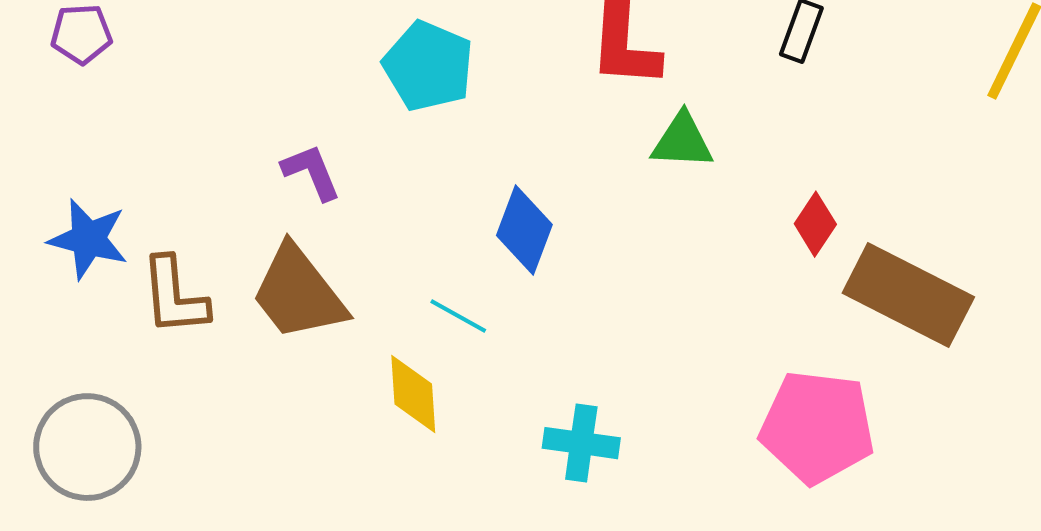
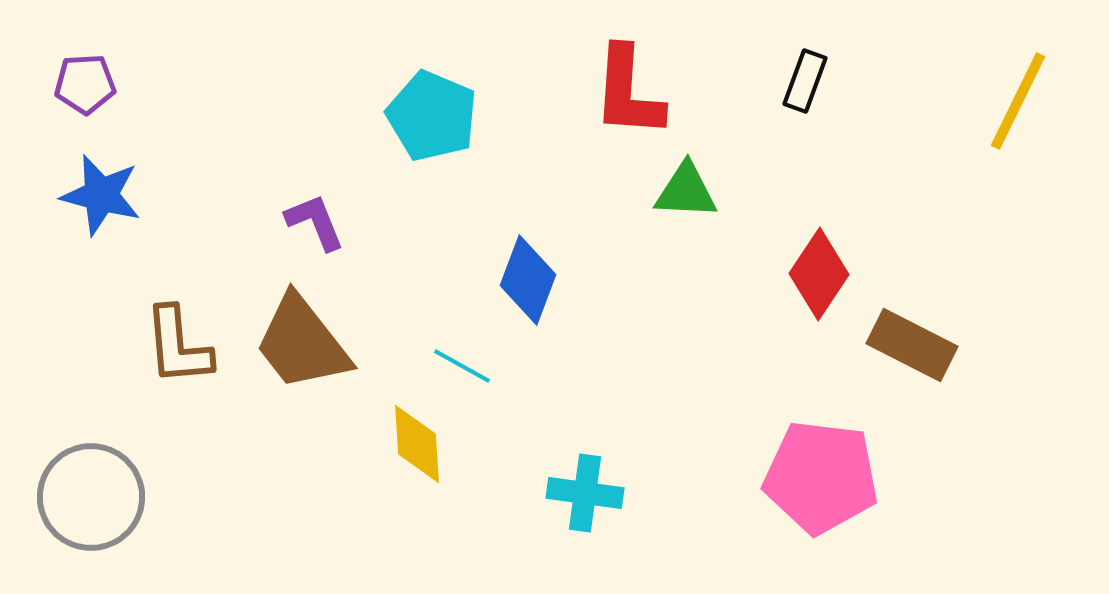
red diamond: (815, 224) -> (819, 274), size x1.4
blue star: (88, 239) -> (101, 195), moved
brown rectangle: (908, 295) -> (912, 345), size x0.7

